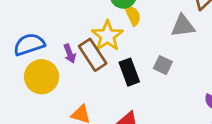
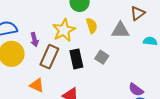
yellow semicircle: (133, 15) -> (92, 26), moved
brown rectangle: (93, 55) -> (49, 57), moved, turned 50

